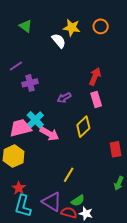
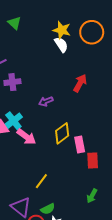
orange circle: (101, 26) -> (92, 32), size x1.5
white semicircle: (59, 41) -> (61, 45), moved
pink rectangle: (96, 99) -> (80, 145), moved

